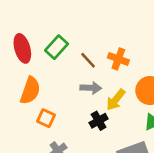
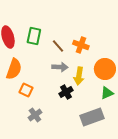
green rectangle: (57, 47) -> (34, 36), turned -30
yellow arrow: (116, 100) -> (79, 76), turned -30

